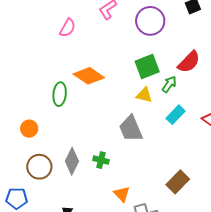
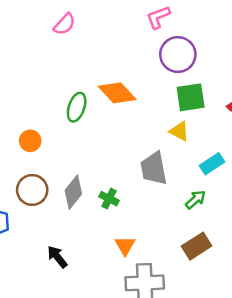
purple circle: (150, 21) -> (178, 55), moved
pink semicircle: (68, 28) -> (65, 24), moved
green arrow: (169, 84) -> (195, 200), moved

